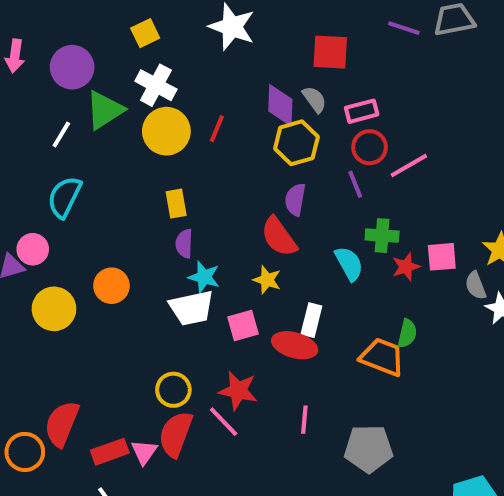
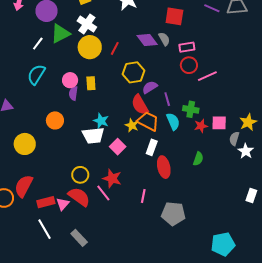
purple diamond: (280, 105) -> (147, 40), turned -45
yellow hexagon: (296, 143) -> (134, 72), moved
purple line: (355, 184) -> (167, 99), moved
purple semicircle: (295, 200) -> (150, 87), turned 42
purple semicircle: (184, 244) -> (73, 93), moved
pink circle: (33, 249) -> (70, 80), moved
gray semicircle: (476, 285) -> (234, 139), turned 32
yellow circle: (54, 309) -> (25, 144), moved
pink square: (243, 326) -> (118, 147), turned -35
red ellipse: (295, 345) -> (164, 167), moved, turned 55
orange trapezoid: (382, 357) -> (148, 121), moved
red semicircle: (176, 434) -> (79, 197), turned 100

